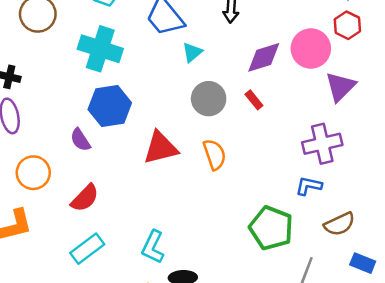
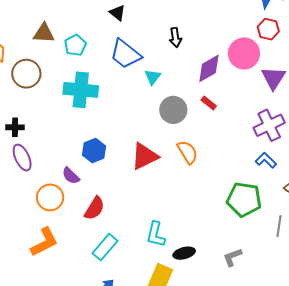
blue hexagon: (110, 106) -> (94, 151), moved, size x0.7
purple semicircle: (80, 140) -> (71, 176), moved
blue L-shape: (309, 186) -> (266, 160), turned 45

